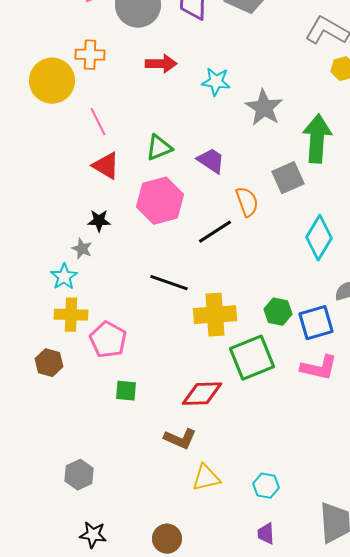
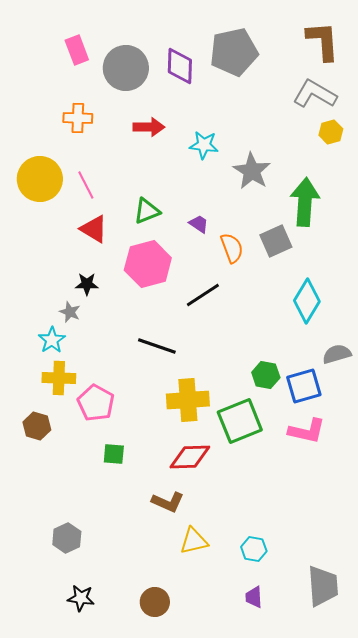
yellow circle: (52, 81) -> (40, 179), moved
purple trapezoid: (211, 161) -> (199, 224), size x0.7
orange semicircle: (247, 202) -> (232, 248), moved
yellow cross: (215, 315) -> (188, 400), moved

